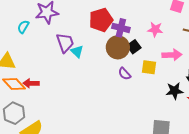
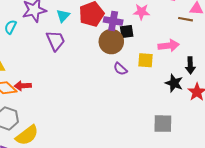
pink star: (155, 29) -> (141, 12), moved
black square: (134, 47) -> (127, 31), moved, turned 32
cyan triangle: (77, 51) -> (63, 16), moved, turned 32
black star: (175, 91) -> (174, 83), turned 30

